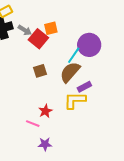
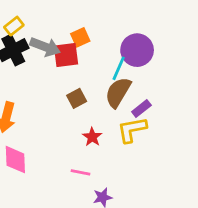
gray arrow: (25, 30) -> (45, 47), size x1.5
red square: (38, 39) -> (66, 55), turned -36
red star: (45, 111) -> (92, 137), moved

